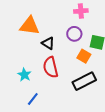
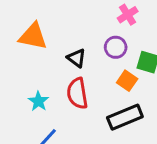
pink cross: (81, 11) -> (128, 15), turned -32
orange triangle: (29, 26) -> (33, 36), moved

